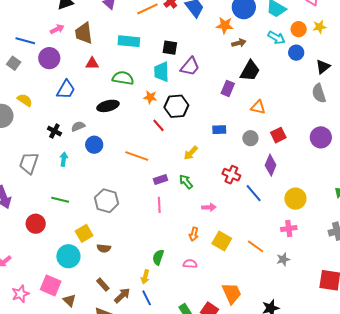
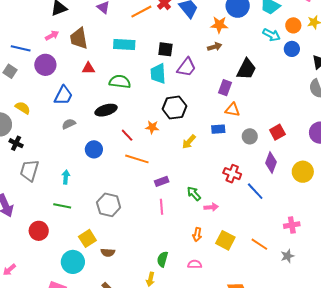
brown arrow: (239, 43) -> (215, 47), moved
orange star: (150, 97) -> (152, 127), moved
orange triangle: (258, 107) -> (232, 110), moved
red line: (158, 125) -> (127, 135), moved
gray semicircle: (78, 126) -> (69, 124), moved
black cross: (54, 131) -> (16, 143), moved
yellow arrow: (191, 153) -> (189, 142), moved
cyan arrow: (64, 159) -> (66, 177), moved
green arrow: (186, 182) -> (194, 194), moved
yellow circle: (295, 199) -> (303, 172), moved

